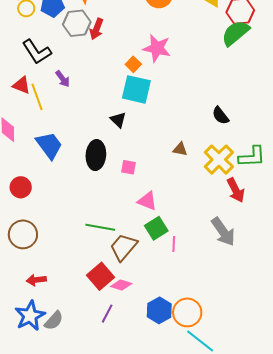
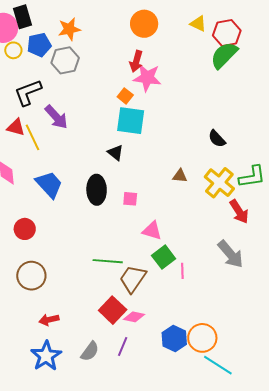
red arrow: (97, 29) -> (136, 61), moved
black L-shape: (37, 52) -> (28, 93), turned 108
purple arrow: (63, 79) -> (56, 117), size x1.5
gray semicircle: (54, 321) -> (90, 351), moved

